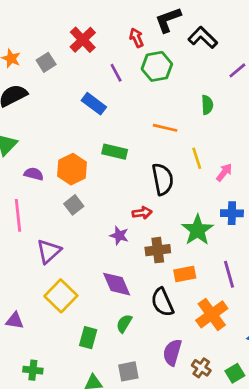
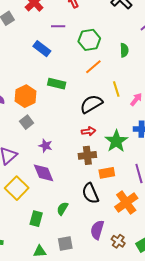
green hexagon: (157, 66) -> (89, 40), moved
purple line: (116, 73) -> (58, 26), turned -64
orange line: (165, 128) -> (93, 67), turned -54
black semicircle: (163, 179) -> (91, 104), turned -110
red arrow: (142, 213) -> (88, 131), moved
purple star: (119, 235) -> (45, 146), moved
purple diamond: (117, 284) -> (44, 173), moved

